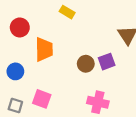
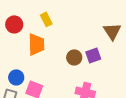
yellow rectangle: (67, 12) -> (46, 19), moved, turned 32
blue circle: (15, 71) -> (16, 77), moved

